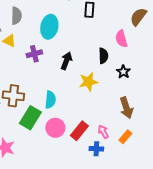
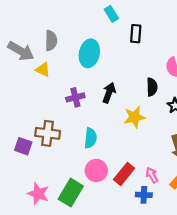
purple cross: (34, 54) -> (75, 97), moved
green rectangle: (30, 118) -> (71, 193), moved

